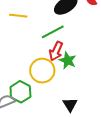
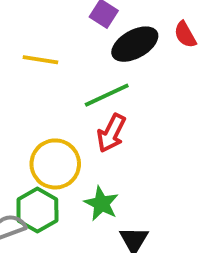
green star: (68, 60) -> (101, 204), moved
yellow circle: (42, 71) -> (55, 164), moved

